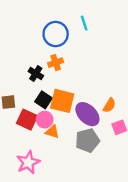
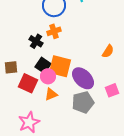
orange semicircle: (109, 105) -> (108, 51), moved
pink circle: (45, 120) -> (48, 76), moved
orange triangle: (52, 132) -> (51, 94), turned -40

